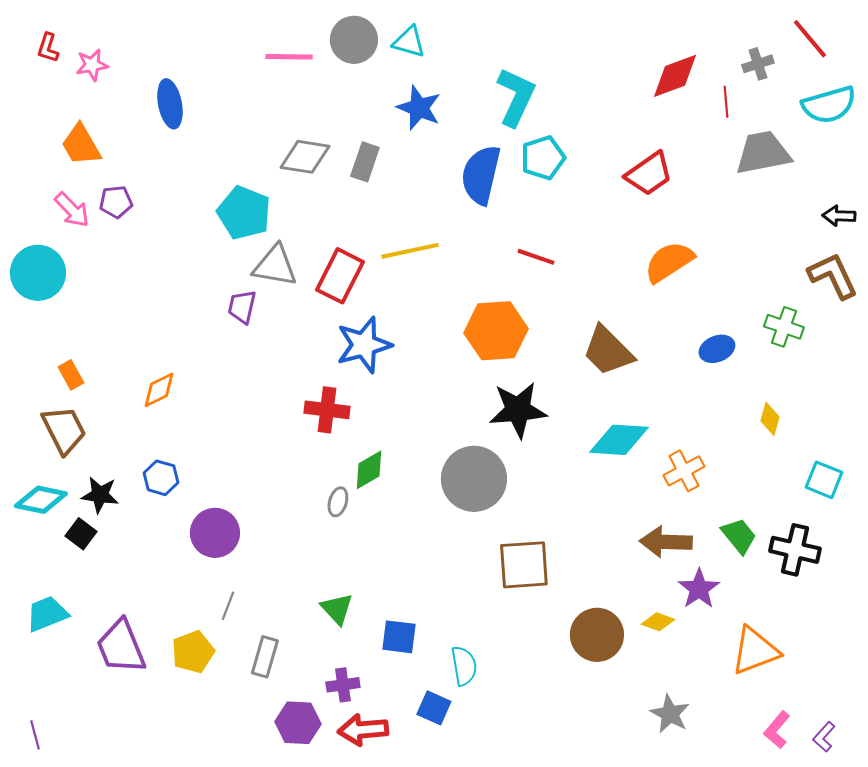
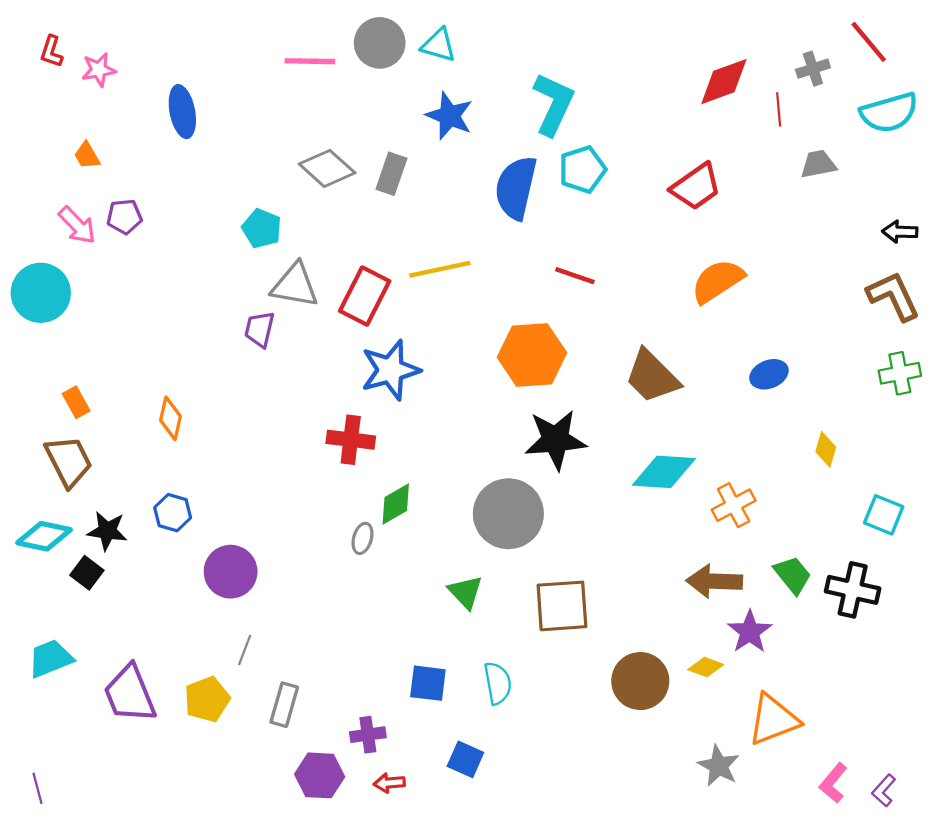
orange trapezoid: (81, 145) -> (87, 156), size x0.6
gray trapezoid: (763, 153) -> (818, 164), size x0.6
gray diamond: (305, 157) -> (327, 168), turned 33
cyan pentagon: (244, 213) -> (262, 228), size x0.7
green cross: (784, 327) -> (900, 373), moved, turned -30
orange diamond: (159, 390) -> (171, 418), turned -51
green triangle: (337, 609) -> (465, 592), moved
orange triangle: (755, 651) -> (773, 720), moved
cyan semicircle: (464, 666) -> (498, 683), moved
red arrow: (363, 730) -> (389, 783), size x0.6

